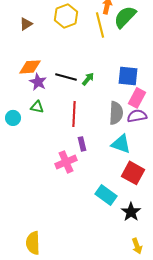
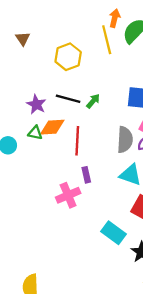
yellow hexagon: (66, 16) -> (68, 57), moved
brown triangle: (26, 24) -> (23, 39), turned -32
orange diamond: (30, 67) -> (52, 127), moved

